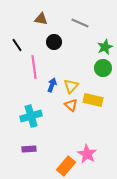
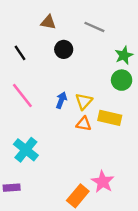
pink line: (34, 67) -> (22, 95), moved, turned -30
orange triangle: (71, 105) -> (84, 124), turned -32
cyan cross: (31, 116) -> (26, 150), moved, turned -35
purple rectangle: (29, 149) -> (12, 188), moved

